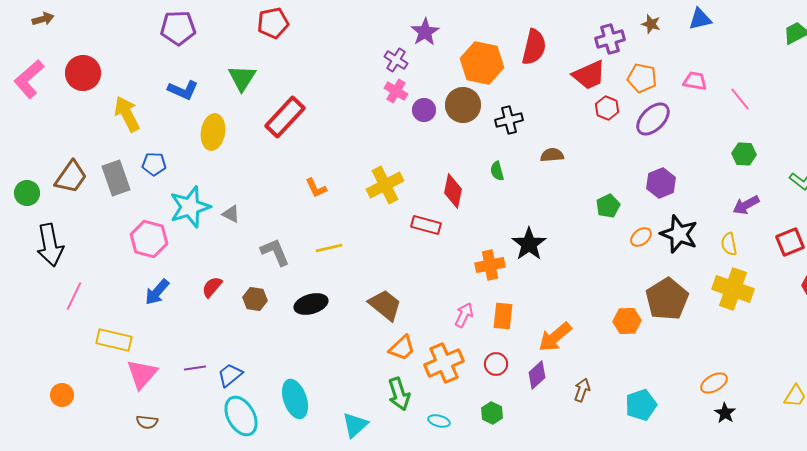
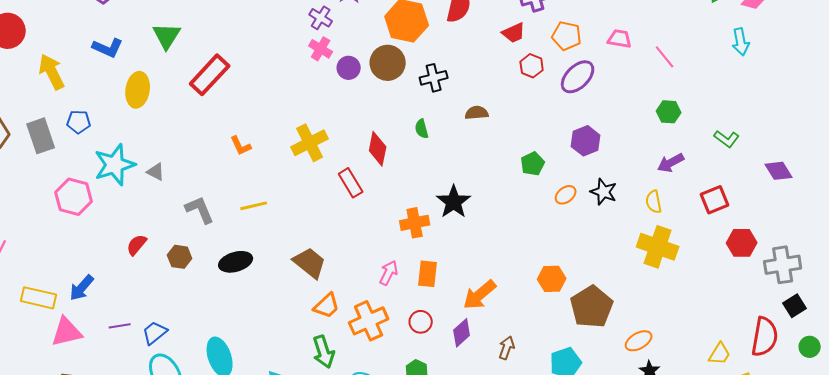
red trapezoid: (589, 75) -> (514, 33), size x0.7
red rectangle: (426, 225) -> (351, 183), turned 44
black star: (679, 234) -> (604, 192), size x0.7
blue arrow: (157, 292) -> (82, 288), moved
brown pentagon: (667, 299) -> (592, 307), moved
pink triangle: (142, 374) -> (67, 332), turned 36

